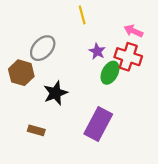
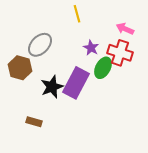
purple rectangle: (98, 124) -> (76, 83), moved

